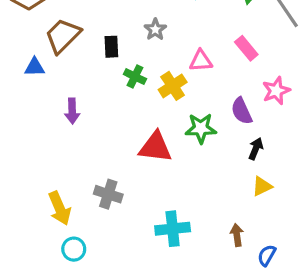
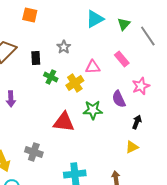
black arrow: (256, 149) -> (137, 122), moved

